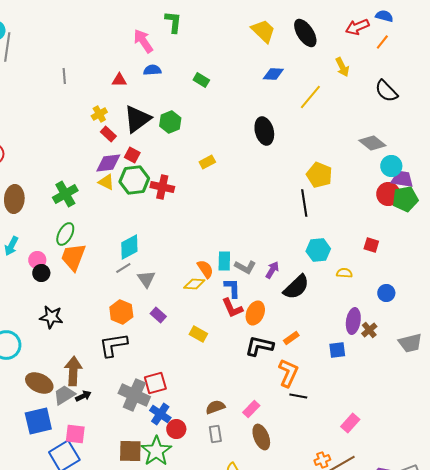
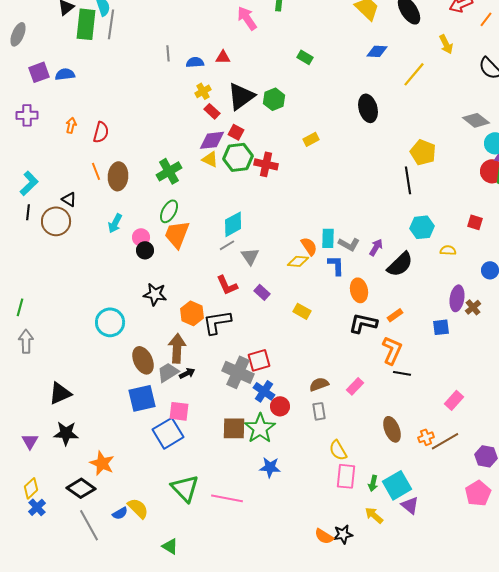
blue semicircle: (152, 70) -> (195, 62), moved
red L-shape: (232, 308) -> (227, 285), moved
orange hexagon: (121, 312) -> (192, 313), moved
orange ellipse: (255, 313) -> (359, 290), turned -35
brown ellipse: (39, 383) -> (143, 360), turned 40
brown ellipse: (261, 437) -> (392, 429), moved

